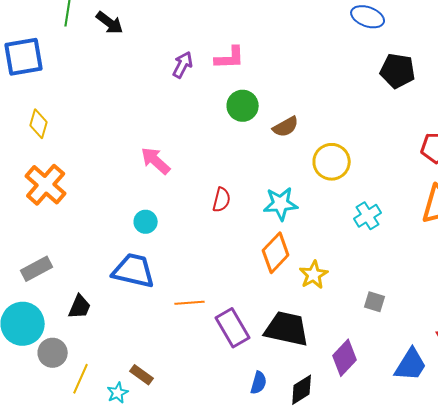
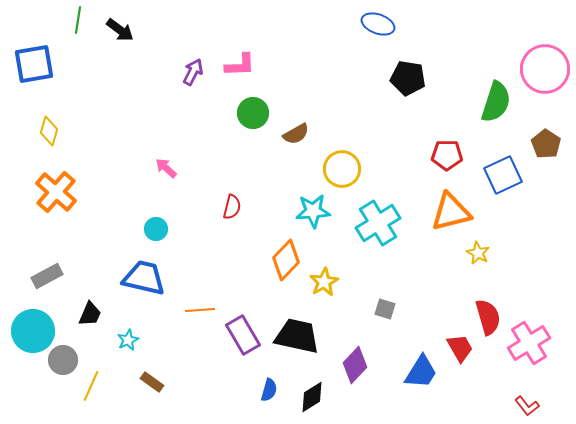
pink arrow: (156, 161) -> (166, 168), size x0.7
cyan star: (281, 204) -> (313, 211), moved
cyan cross: (368, 216) -> (378, 223), size x1.6
cyan star: (118, 393) -> (128, 340), moved

